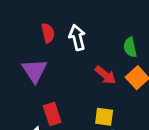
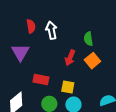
red arrow: (105, 75) -> (70, 58), turned 70
red rectangle: (52, 114) -> (41, 79), moved, turned -63

